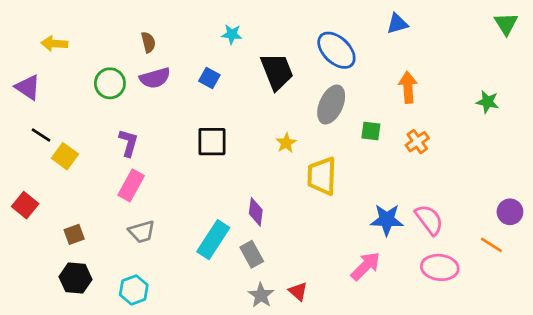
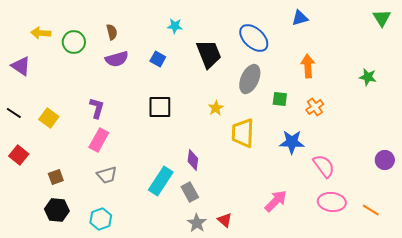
green circle: (110, 83) -> (74, 42), moved
black line: (41, 135) -> (14, 113), moved
blue star: (387, 220) -> (292, 142), moved
orange line: (491, 245) -> (371, 210), moved

